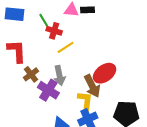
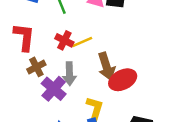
red cross: (54, 31) -> (64, 40), moved
brown arrow: (92, 86) -> (106, 66), moved

